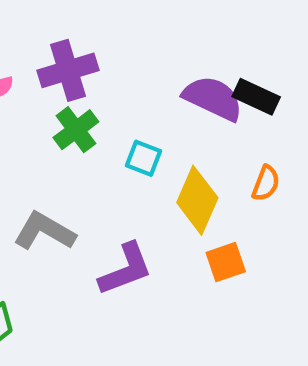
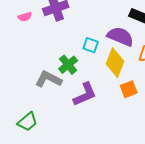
purple semicircle: (213, 98) -> (120, 36), moved
green cross: (76, 130) -> (68, 65), moved

